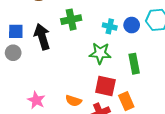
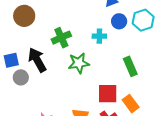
blue circle: (132, 25) -> (119, 21), moved
gray circle: (13, 53) -> (21, 77), moved
green star: (100, 53) -> (79, 63), moved

